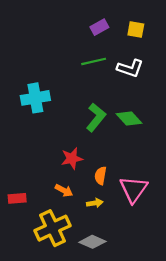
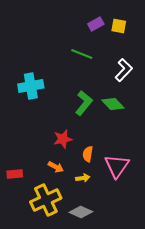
purple rectangle: (99, 27) -> (96, 24), moved
green line: (94, 61) -> (82, 54), turned 35
white L-shape: (130, 68) -> (124, 70), moved, turned -65

